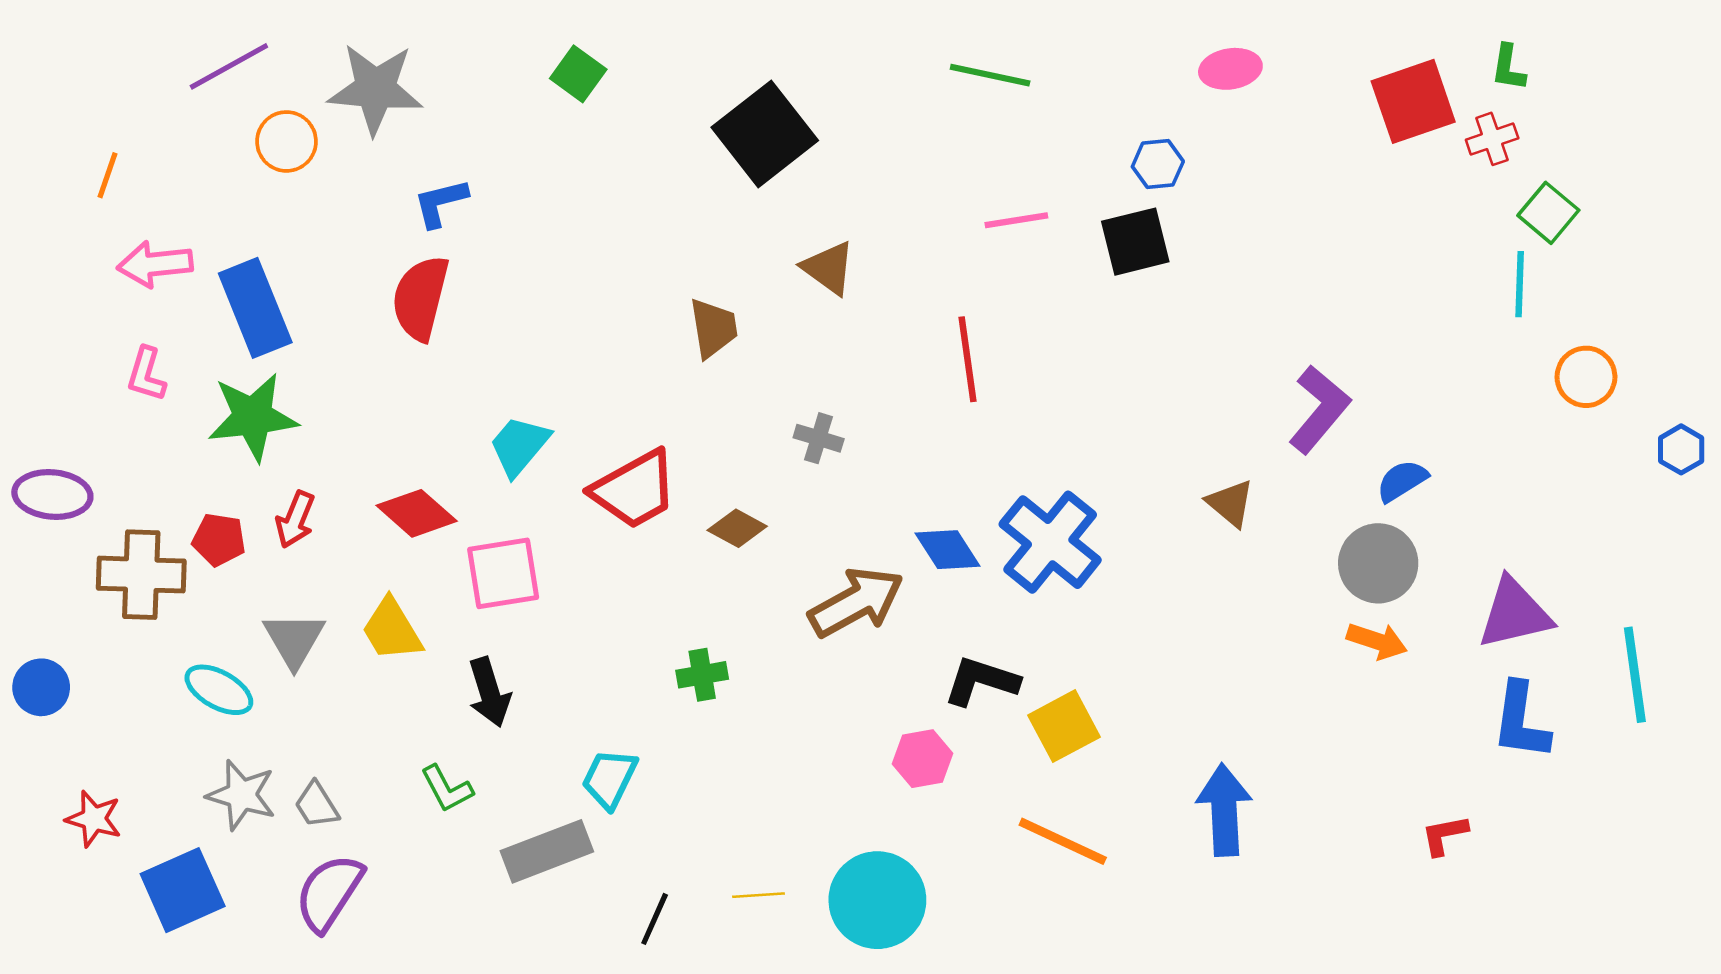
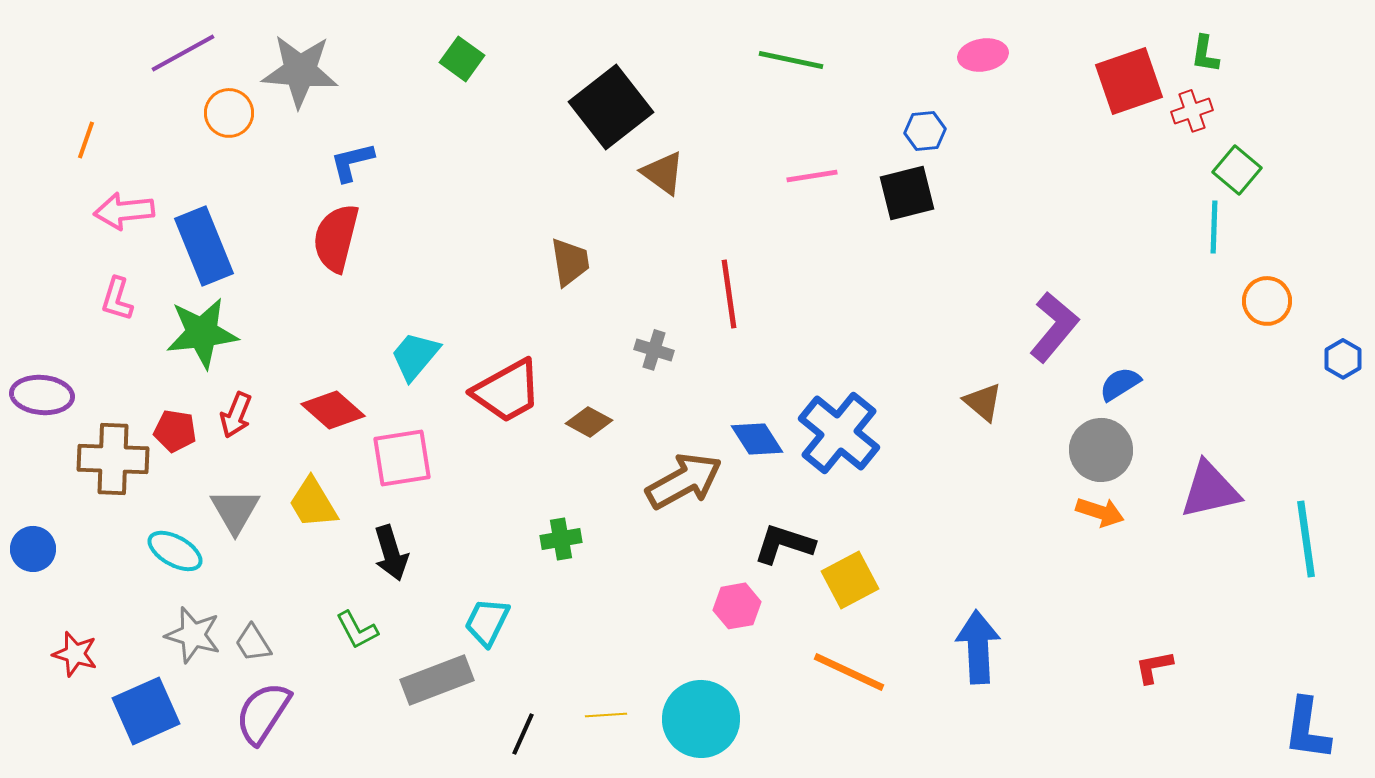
brown triangle: (829, 268) -> (663, 173), moved
red line: (968, 359) -> (729, 294), moved
blue L-shape: (1521, 721) -> (1307, 729), moved

